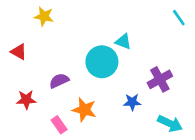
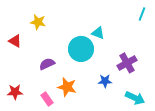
yellow star: (44, 16) -> (38, 22), moved
cyan line: (179, 18) -> (142, 14), turned 56
red star: (26, 100) -> (15, 92), moved

